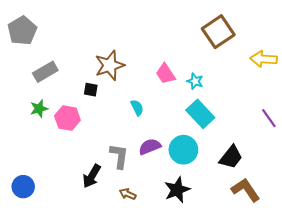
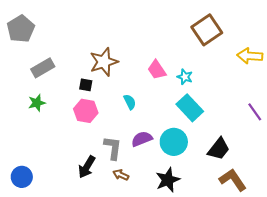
pink hexagon: (67, 118) -> (86, 111), moved
brown arrow: (128, 194) -> (121, 175), moved

